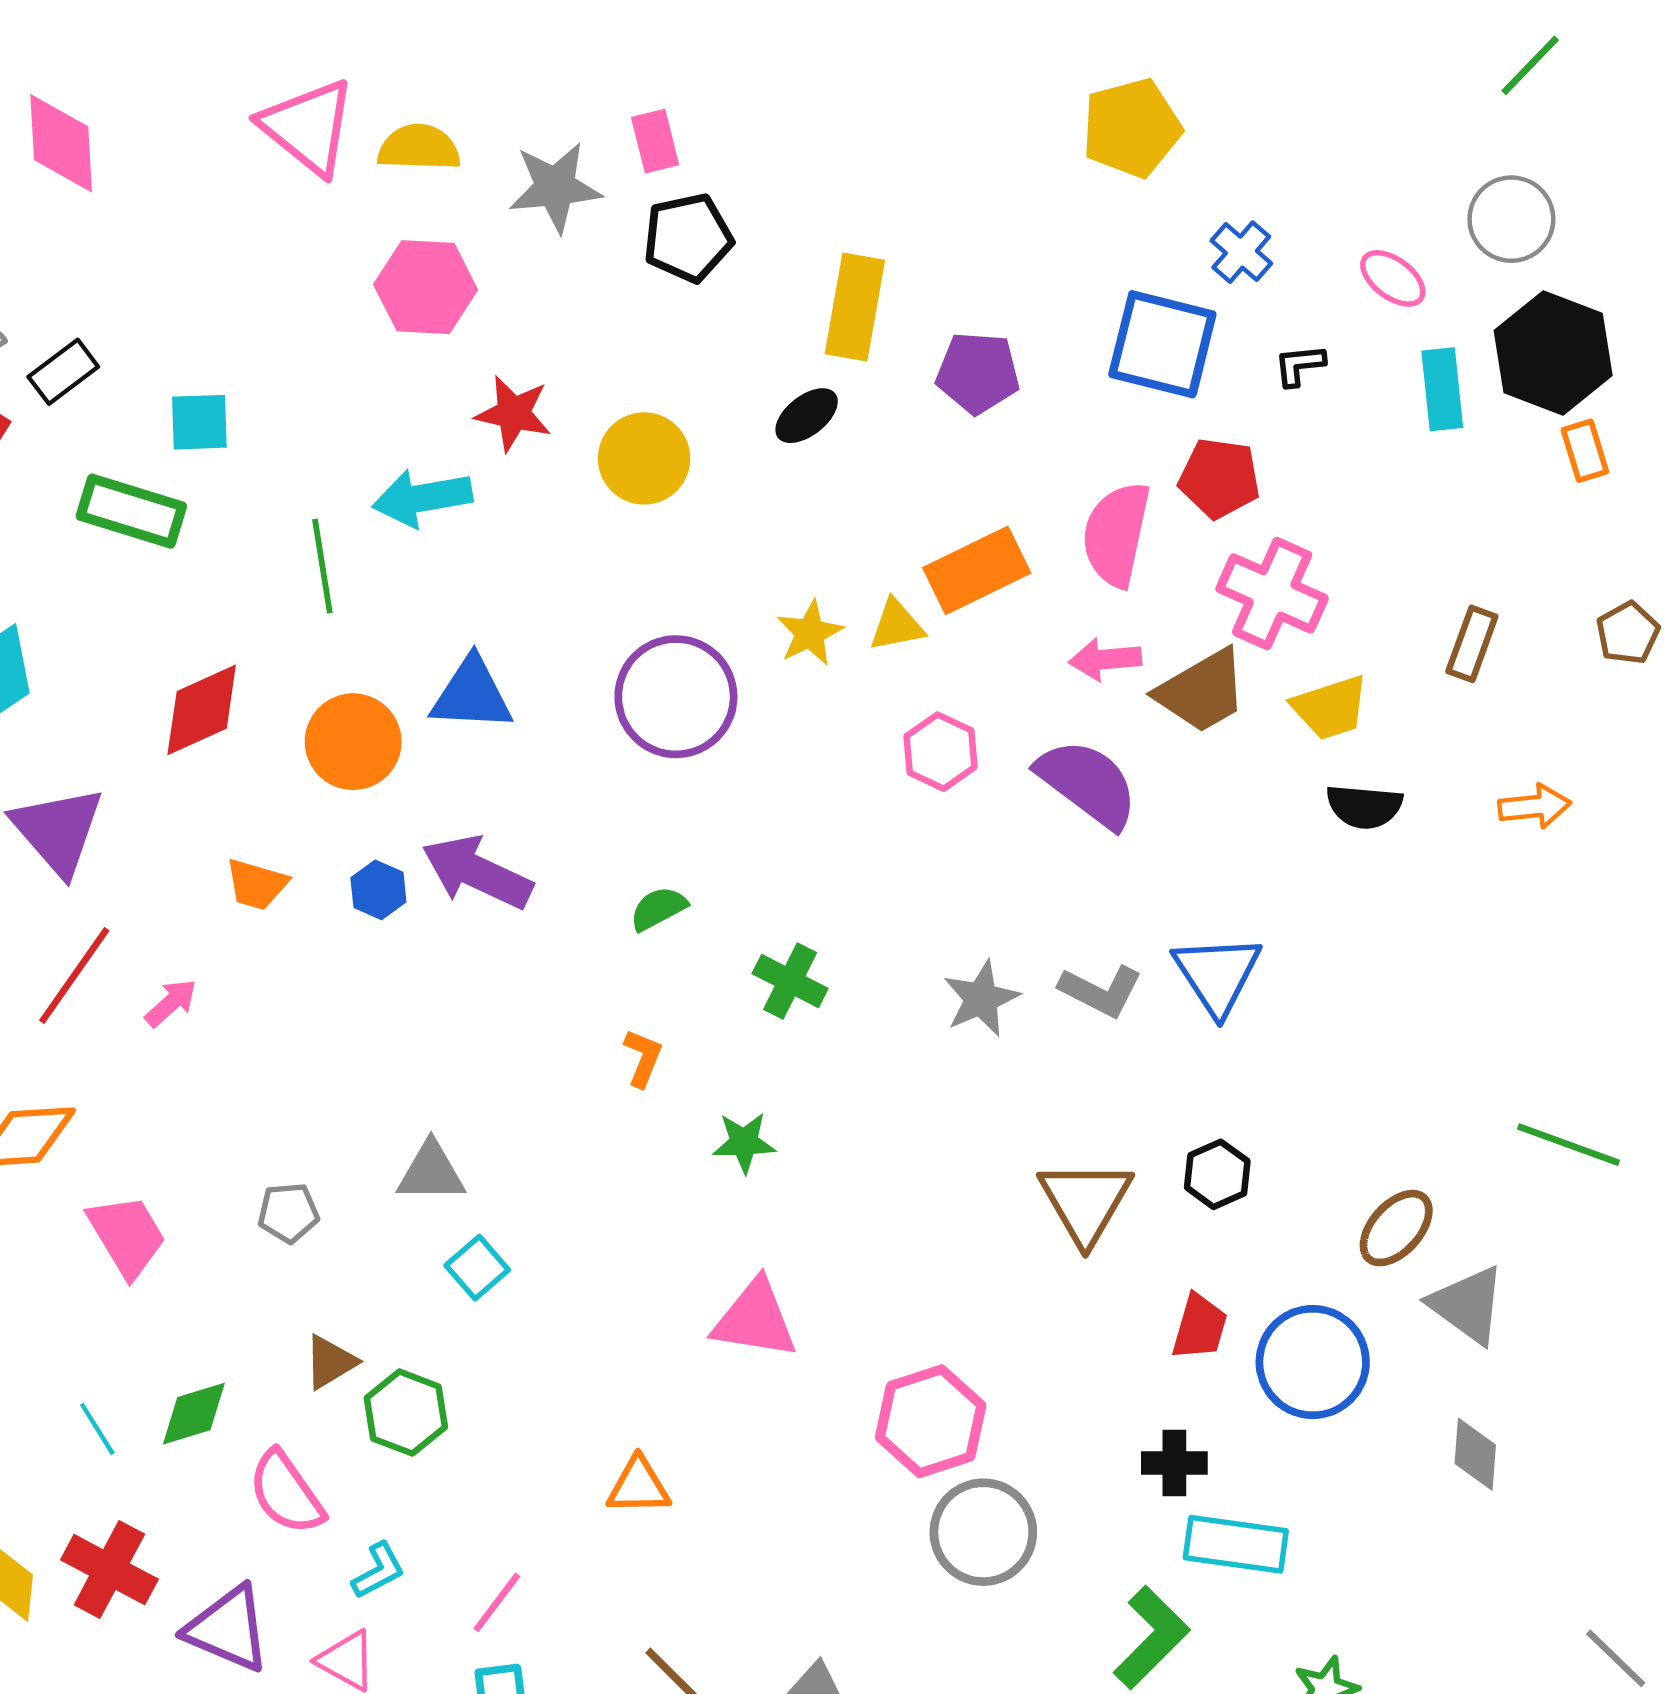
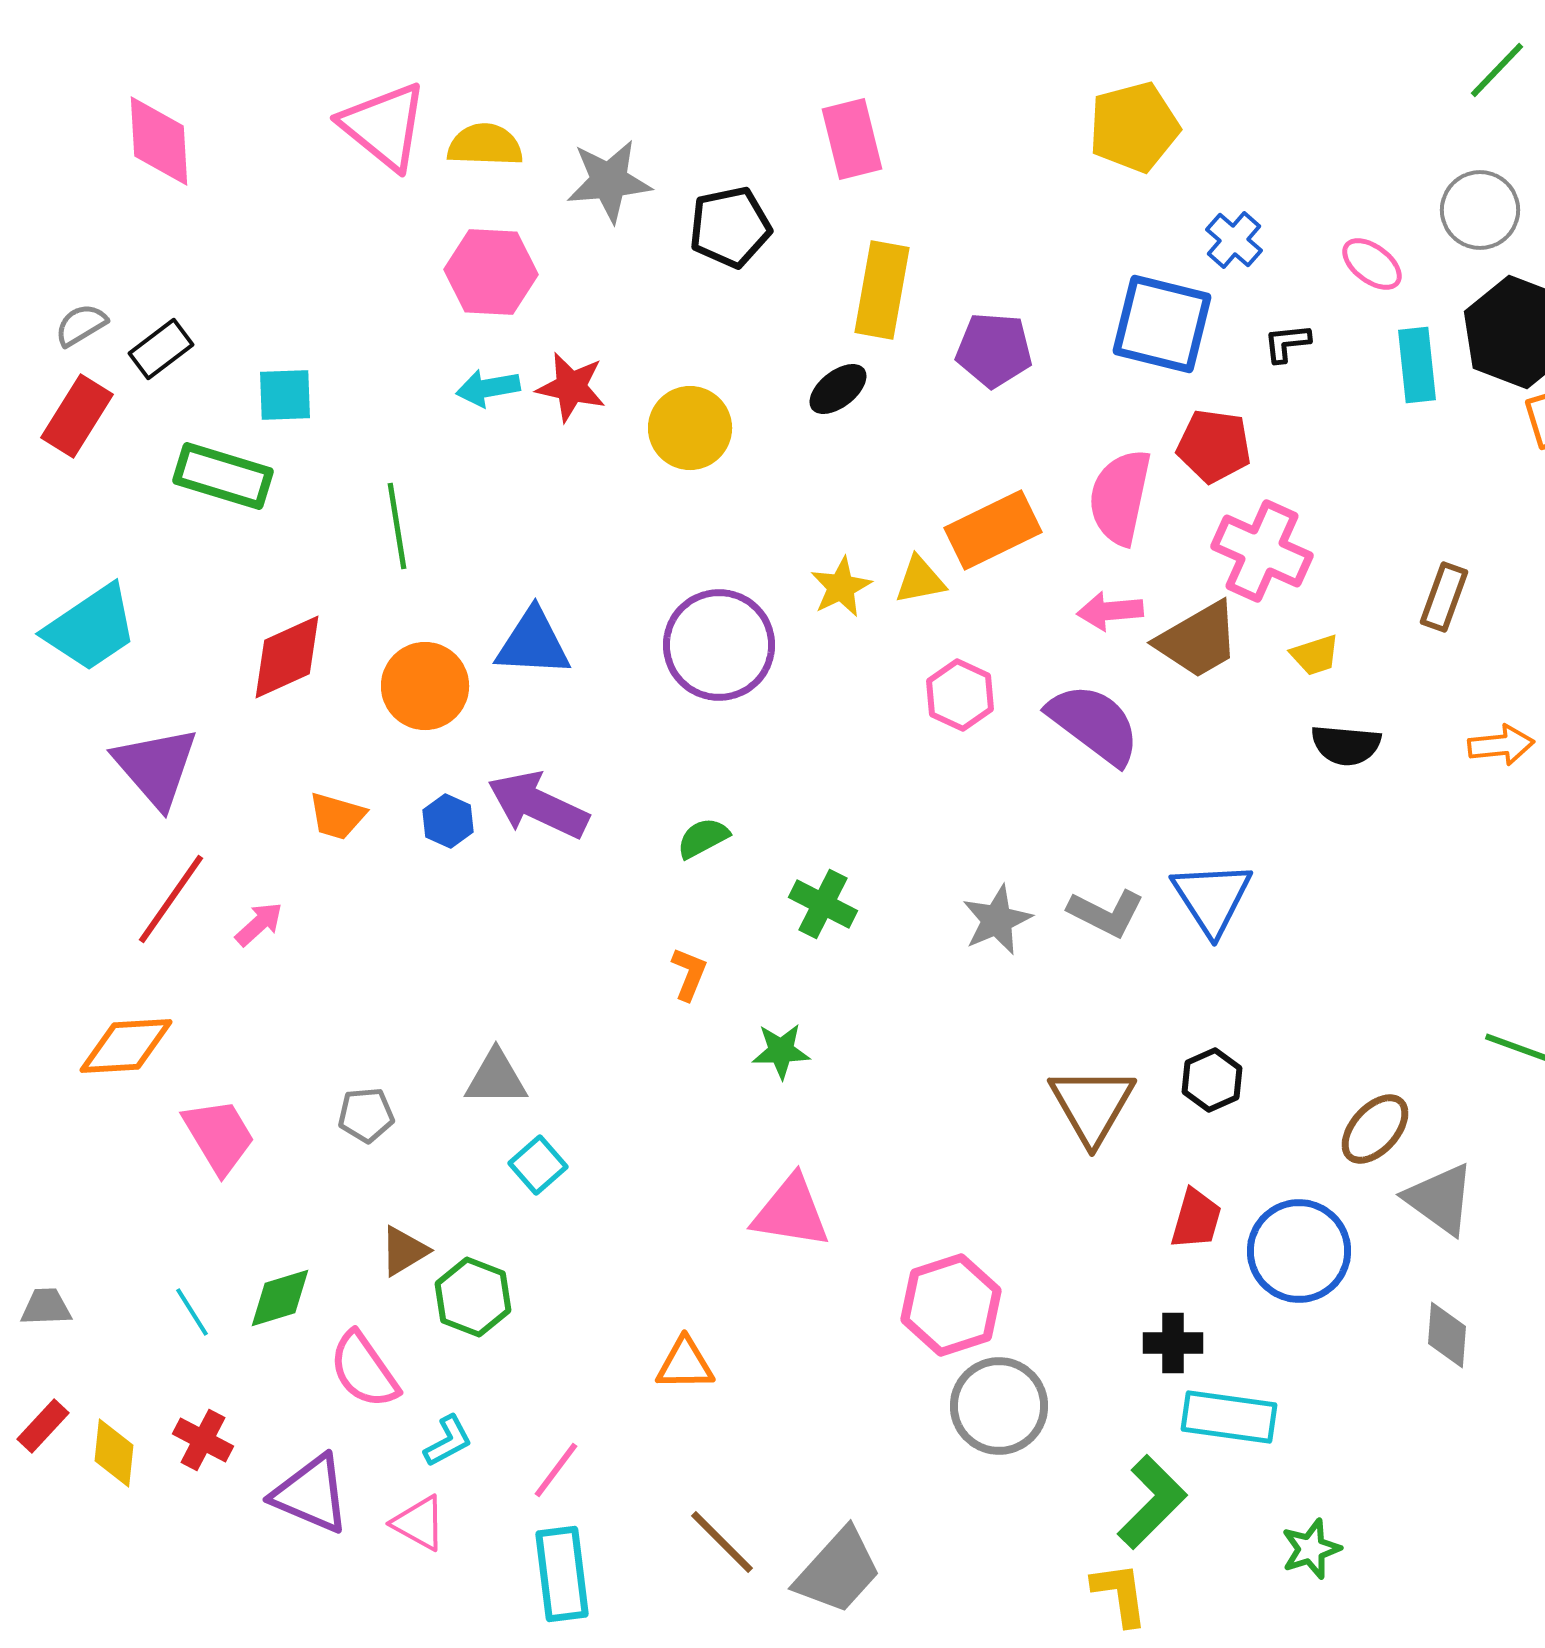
pink rectangle: (655, 141) -> (852, 139), moved, size x1.4
cyan arrow: (422, 498) -> (488, 388), moved, size x0.7
yellow trapezoid: (1330, 708) -> (1315, 655), size x0.7
red cross: (109, 1570) -> (203, 1440), size x0.7

